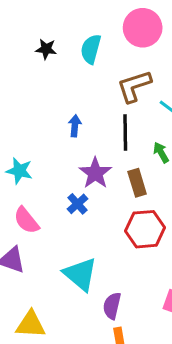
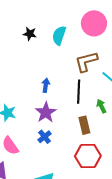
purple star: (95, 173) -> (46, 112), moved

